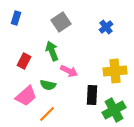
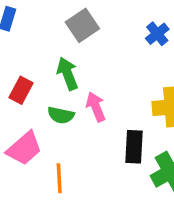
pink arrow: (69, 71) -> (96, 107), turned -138
green semicircle: (48, 85) -> (61, 115), moved
orange line: (47, 114) -> (59, 178), turned -48

